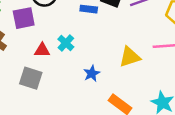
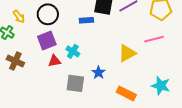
purple square: (24, 18) -> (47, 40), moved
gray square: (31, 78) -> (75, 83), moved

